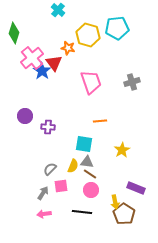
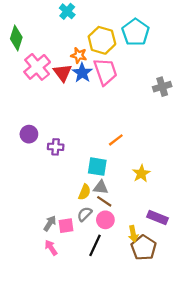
cyan pentagon: (117, 28) -> (136, 32), turned -30
blue star: (42, 71) -> (82, 73), moved
pink trapezoid: (91, 82) -> (105, 72), moved
gray cross: (132, 82) -> (162, 87), moved
orange line: (100, 121) -> (116, 140), turned -32
gray semicircle: (50, 169) -> (85, 214), moved
pink square: (61, 186) -> (66, 226), moved
black line: (82, 212) -> (95, 245), turned -72
pink arrow: (44, 214) -> (51, 248), turned 64

